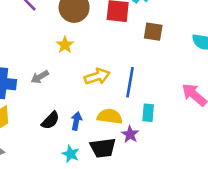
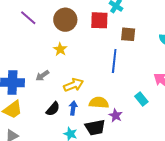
yellow arrow: (97, 77) -> (74, 85), moved
blue line: (130, 82) -> (114, 61), moved
cyan rectangle: (148, 113) -> (141, 99), moved, turned -40

